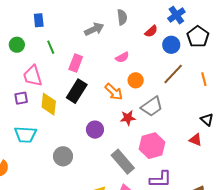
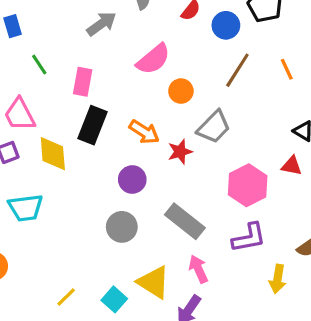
pink semicircle: (122, 57) -> (153, 59), size x1.6
orange arrow: (114, 92) -> (144, 132), moved
pink hexagon: (152, 146) -> (248, 185), moved
gray circle: (63, 156) -> (122, 227), moved

